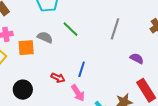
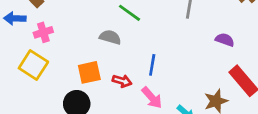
gray semicircle: (45, 37) -> (110, 37), moved
orange square: (26, 48) -> (89, 72), moved

